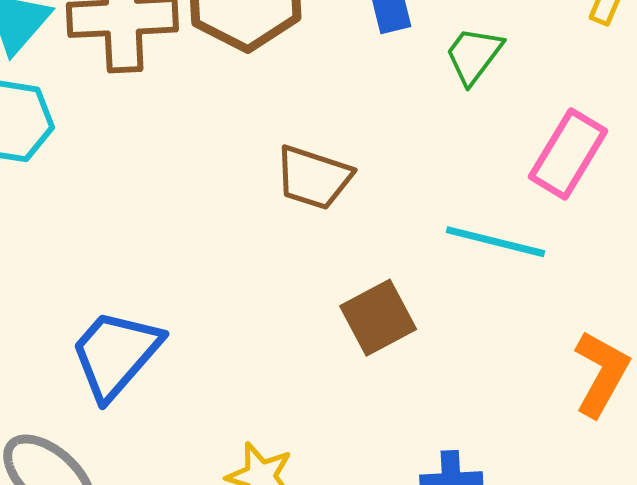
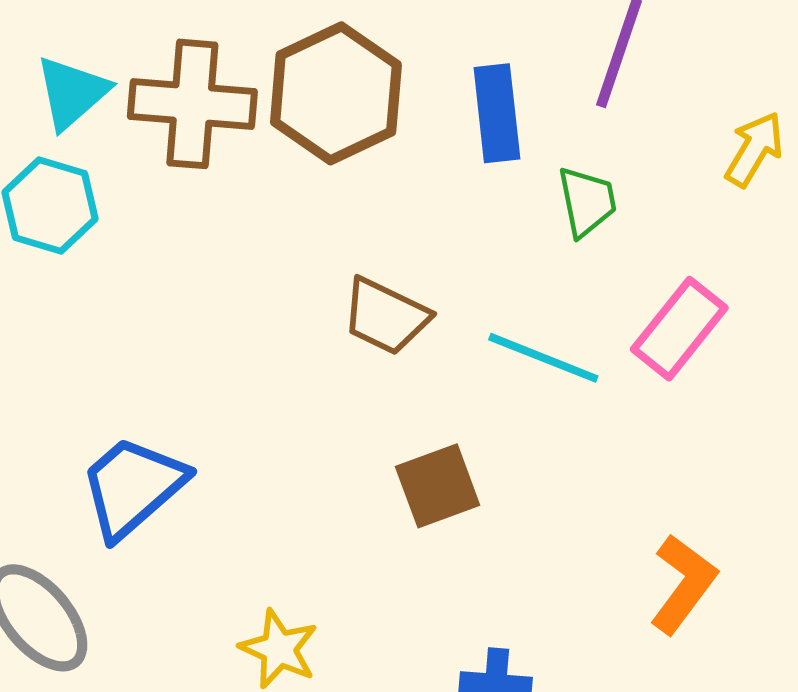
green trapezoid: (474, 55) -> (587, 202), turned 124
cyan line: (496, 242) -> (543, 358), moved

